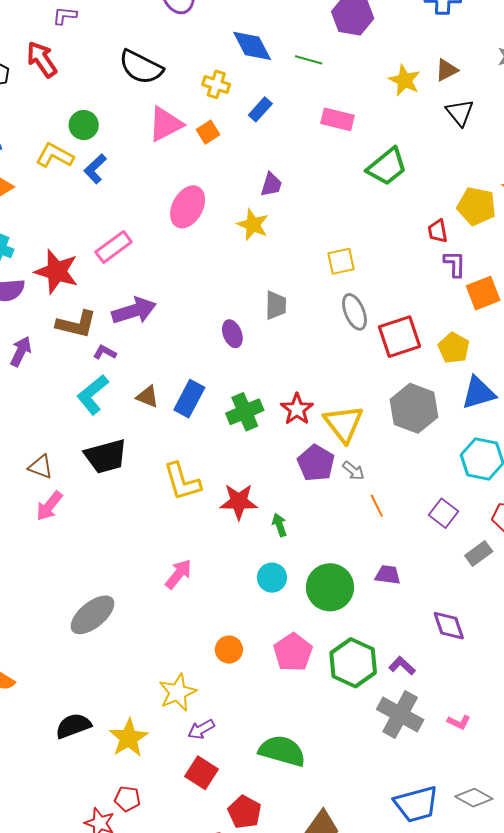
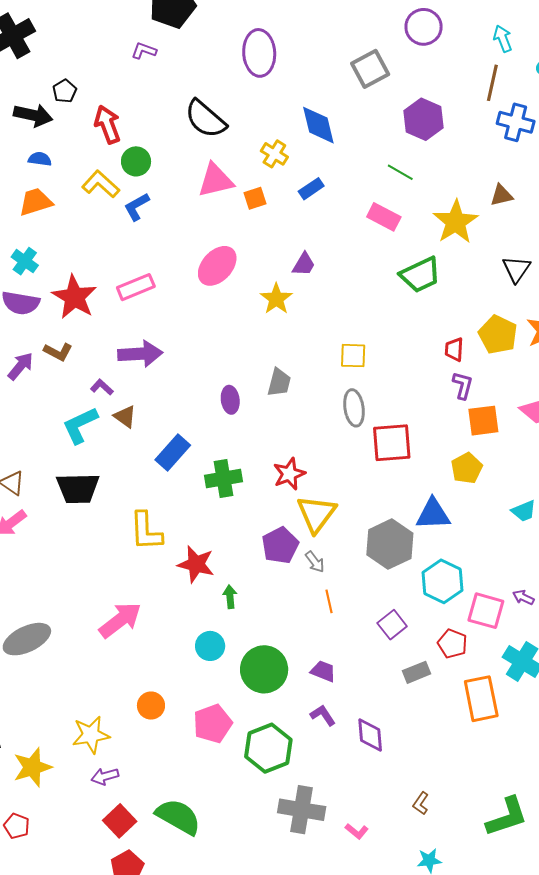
red arrow: (42, 59) -> (107, 124), moved
green line: (309, 60) -> (400, 172), moved
yellow star: (405, 80) -> (456, 222), moved, size x1.4
black triangle: (460, 113) -> (516, 269), moved
brown L-shape: (76, 324) -> (58, 352), moved, size x0.7
yellow pentagon: (454, 348) -> (467, 468), moved
blue triangle: (478, 393) -> (433, 514), moved
brown triangle: (148, 397) -> (125, 417), moved
gray hexagon: (414, 408) -> (390, 544), moved
red star: (297, 409) -> (289, 474), moved
pink arrow: (178, 574) -> (120, 620), size x1.4
purple L-shape: (402, 666) -> (323, 715), moved
gray cross: (400, 715) -> (302, 810), turned -33
red square: (201, 773) -> (120, 821), moved

